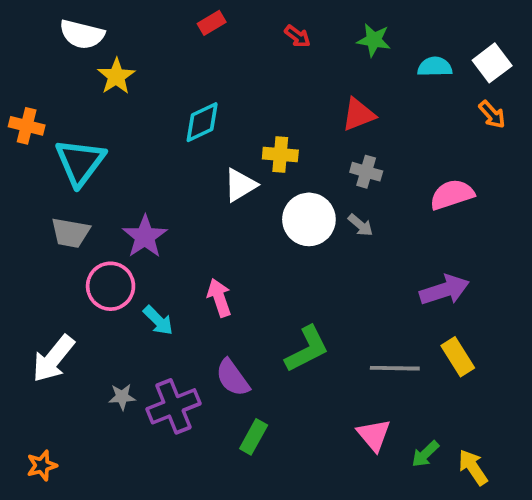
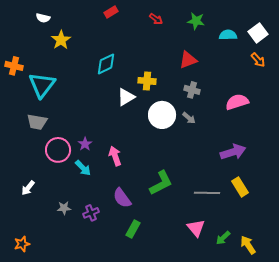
white semicircle: (82, 34) -> (43, 18), size x0.6
purple star: (145, 237) -> (85, 144), moved, size x0.6
white arrow: (53, 359) -> (28, 188), size x0.6
purple cross: (173, 406) -> (91, 213), size x0.6

